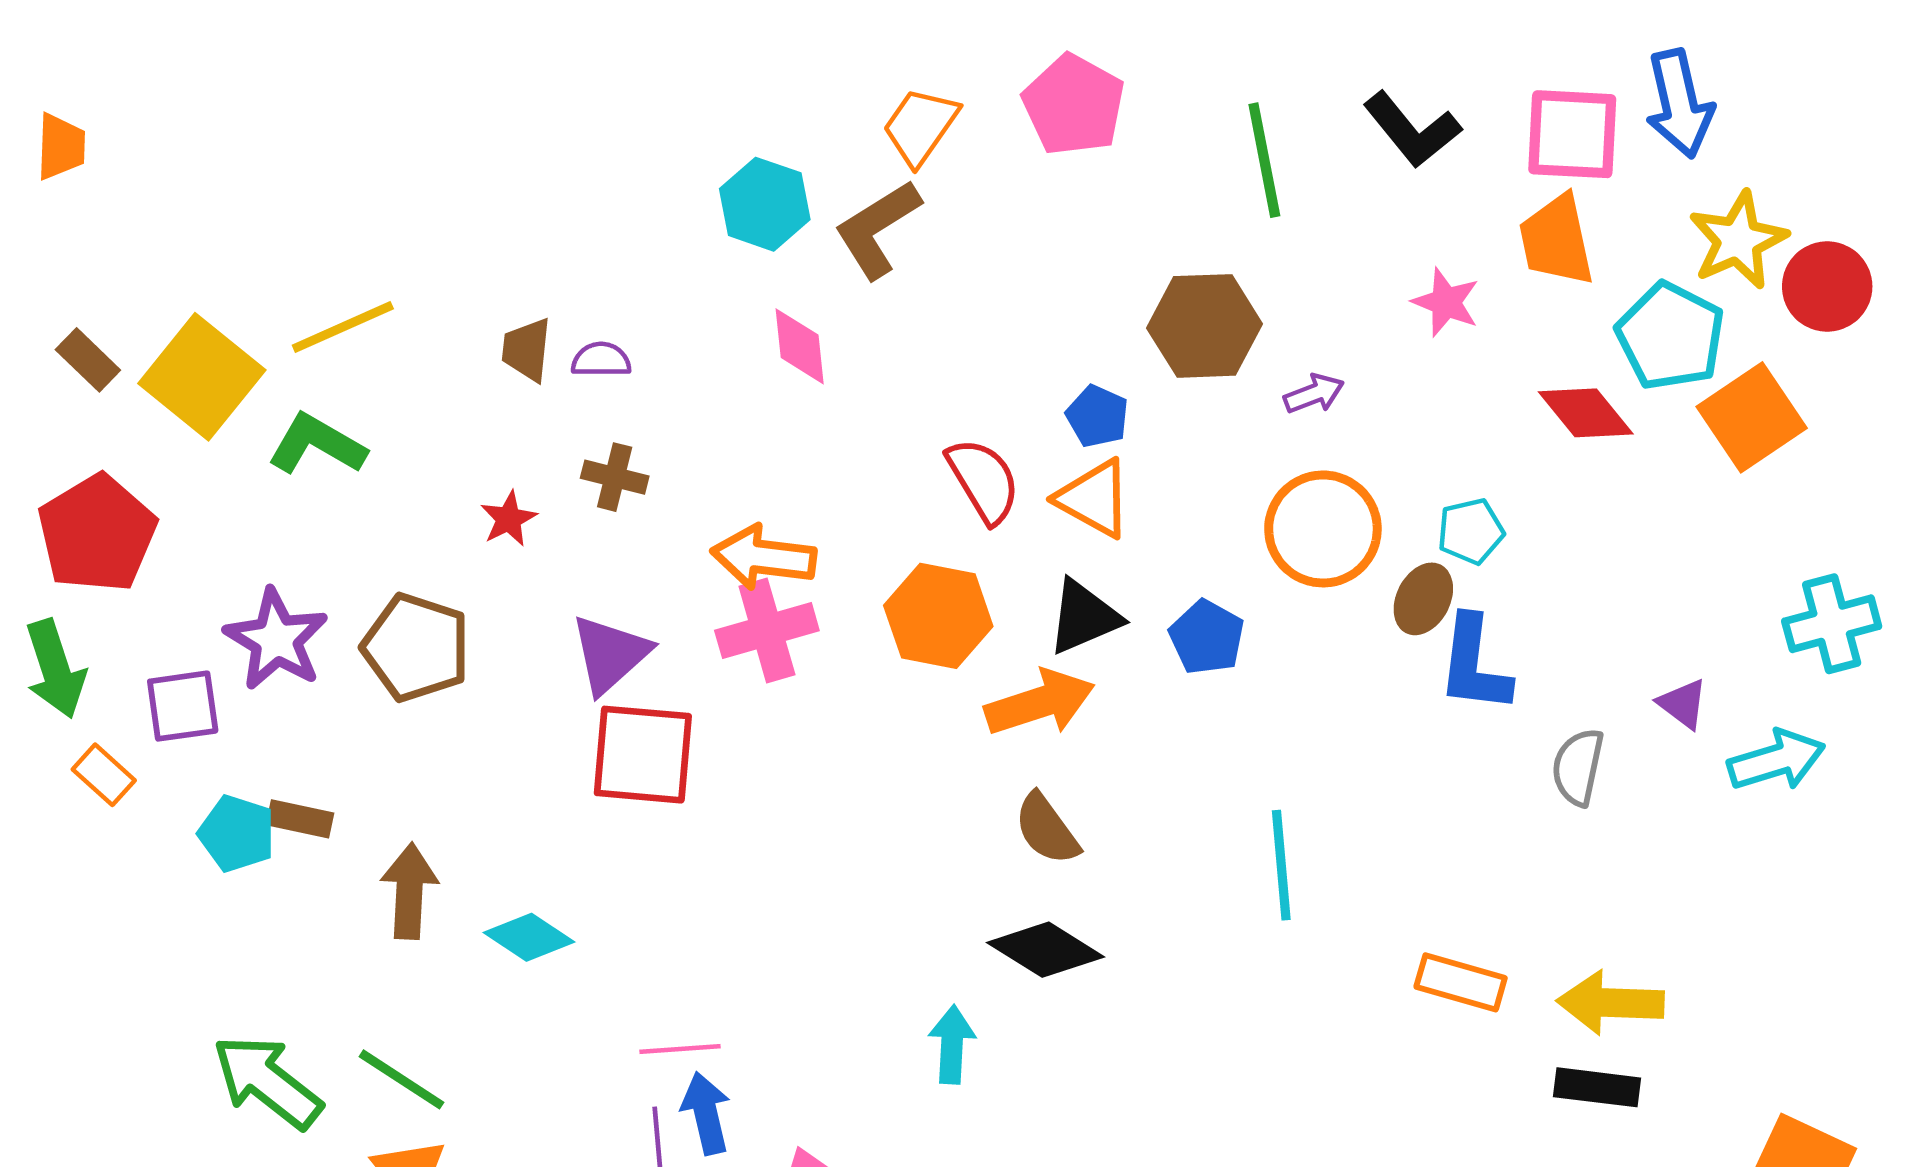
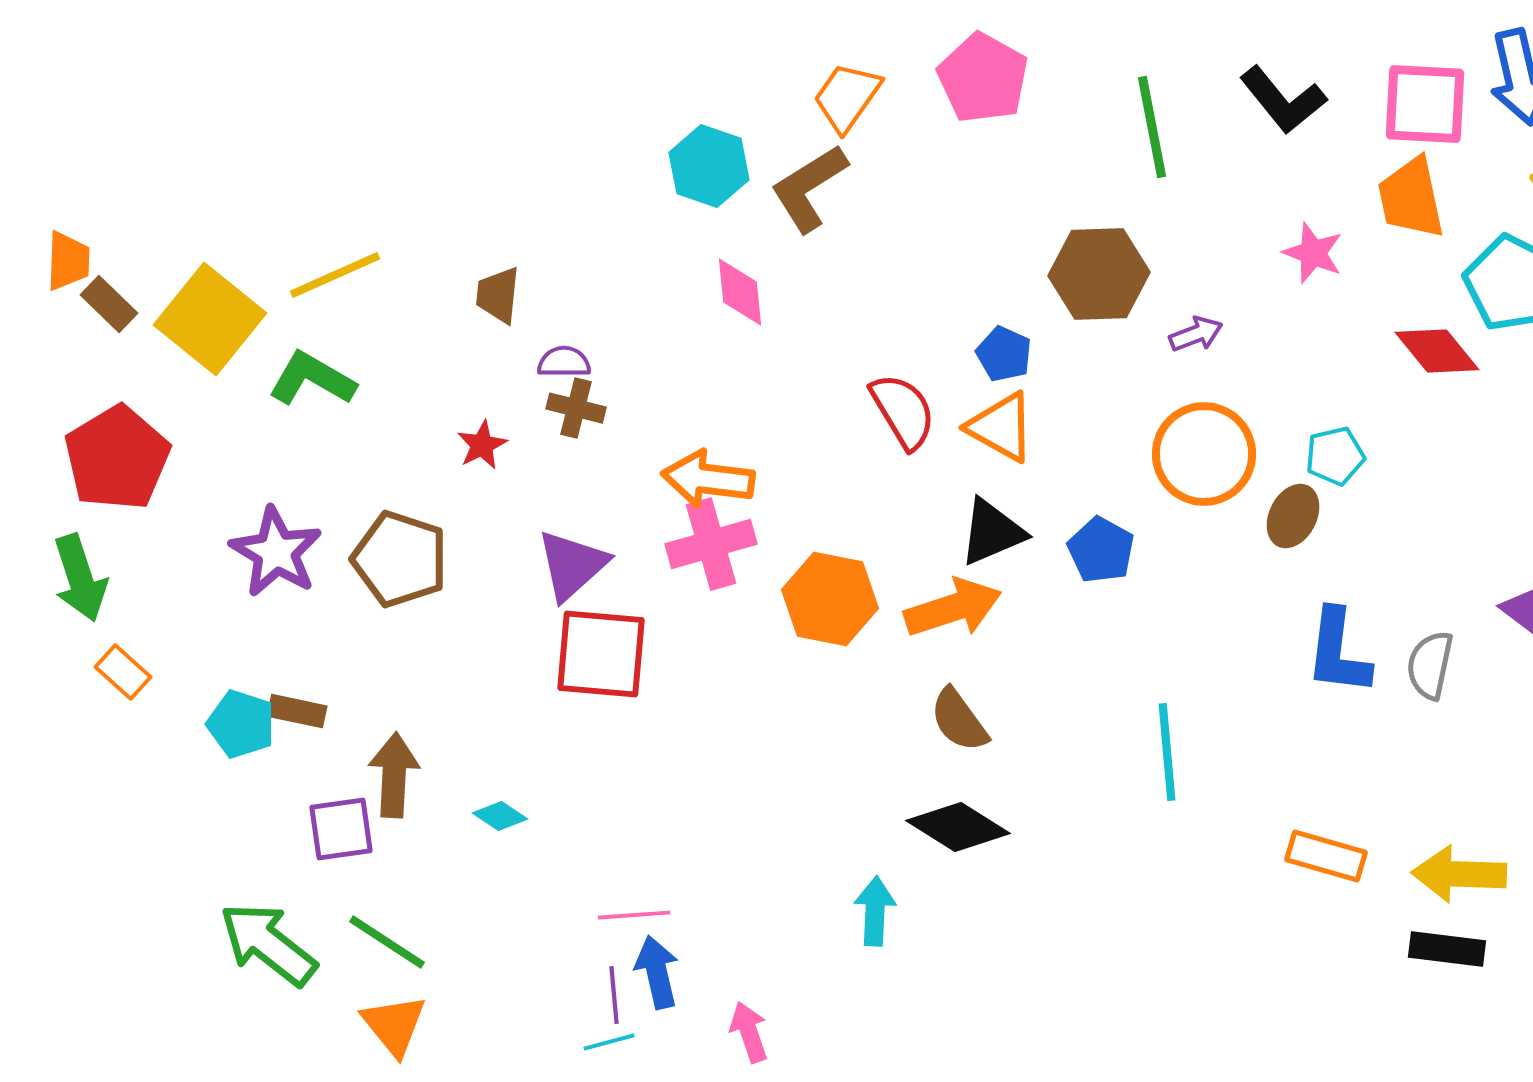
orange trapezoid: (61, 147) -> (68, 261), moved
purple semicircle: (601, 360) -> (564, 362), moved
orange hexagon: (938, 616) -> (830, 599), moved
blue L-shape: (1474, 664) -> (1338, 652), moved
purple square: (183, 706) -> (341, 829), moved
cyan diamond: (529, 937) -> (500, 816), size x0.7

